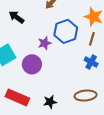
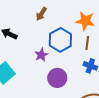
purple circle: (32, 64) -> (57, 78), moved

